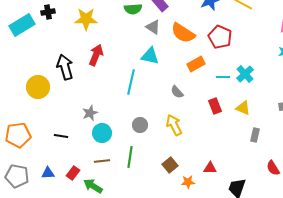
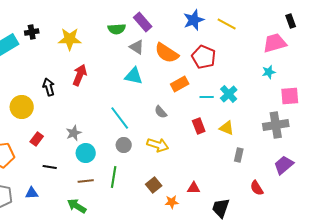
black arrow: (65, 67) -> (49, 87), size x0.7
cyan line: (131, 82) -> (120, 118), moved, turned -50
yellow arrow: (174, 125) -> (158, 145), turned 135
black line: (61, 136) -> (50, 167), moved
red rectangle: (73, 173) -> (37, 139), moved

